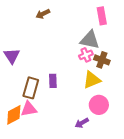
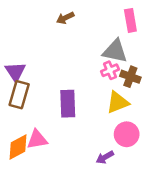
brown arrow: (43, 14) -> (65, 18), moved
purple rectangle: (53, 81) -> (68, 104), size x1.5
brown rectangle: (31, 88) -> (19, 95), moved

